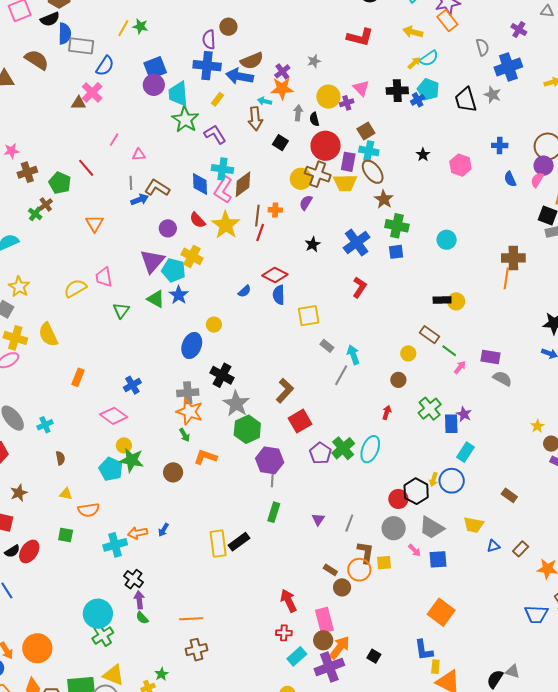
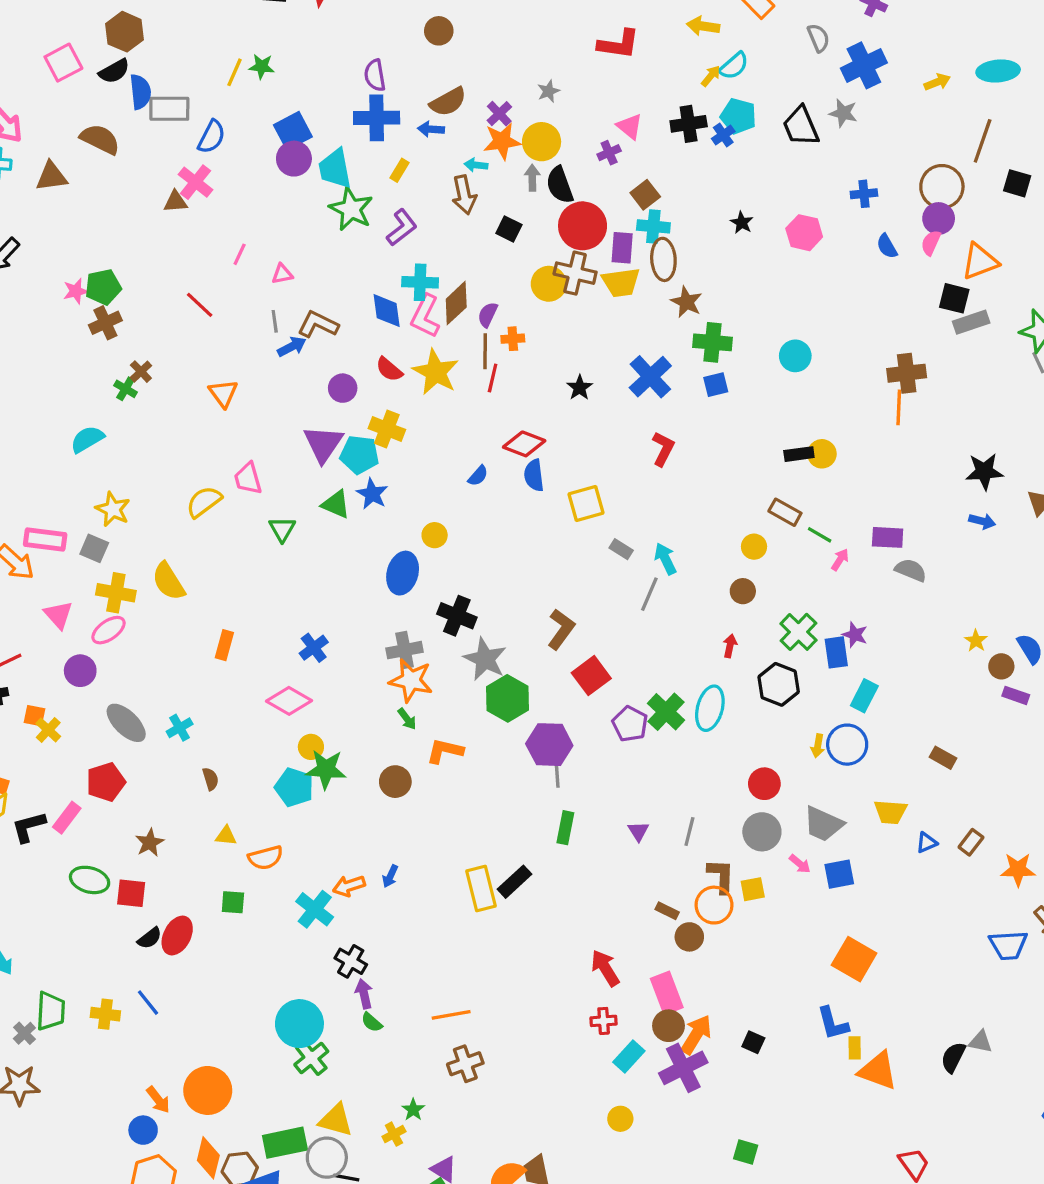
brown circle: (228, 27) -> (439, 31), moved
blue arrow: (240, 76) -> (431, 129), size x0.6
yellow circle: (328, 97) -> (542, 142), moved
black semicircle: (314, 119) -> (560, 185), size x1.6
purple L-shape: (215, 134) -> (402, 228), turned 90
brown ellipse: (373, 172) -> (663, 259), turned 40
green pentagon: (60, 183) -> (103, 287), moved, turned -30
purple semicircle: (306, 203) -> (488, 315), moved
black hexagon: (416, 491) -> (779, 684), moved
cyan cross: (115, 545) -> (315, 909), turned -30

